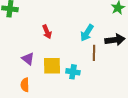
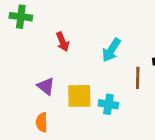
red arrow: (47, 32) -> (63, 42), moved
cyan arrow: (87, 33) -> (111, 50), moved

